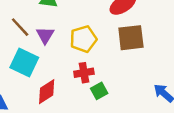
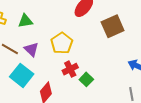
brown square: (131, 38) -> (113, 26), moved
cyan square: (24, 62) -> (22, 75), turned 30

